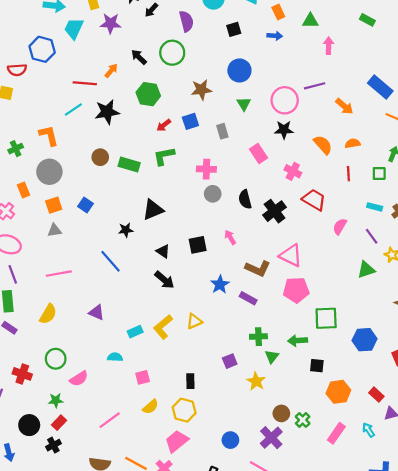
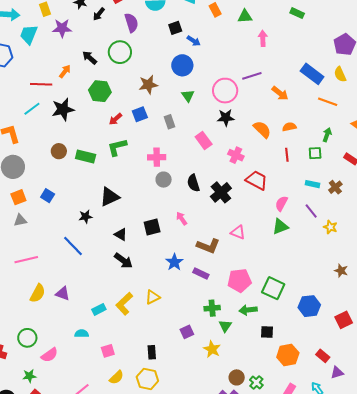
blue arrow: (275, 36) -> (194, 41), moved, turned 32
pink triangle: (291, 255) -> (238, 232), size x0.7
green triangle: (366, 270) -> (280, 226), moved
pink pentagon: (296, 290) -> (240, 280), moved
yellow semicircle: (48, 314) -> (38, 293), moved
green square: (326, 318) -> (273, 288), turned 30

